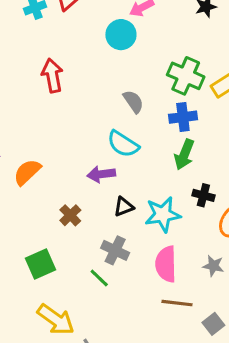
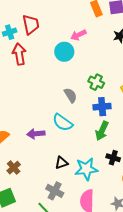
red arrow: (52, 75) -> (19, 54), moved
green cross: (186, 76) -> (96, 82), moved, size x0.7
purple arrow: (101, 174) -> (36, 134), moved
brown cross: (70, 215) -> (14, 168), moved

